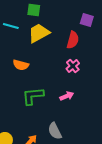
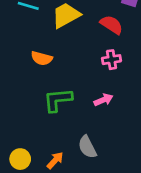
red semicircle: (73, 40) -> (112, 25), turned -72
pink cross: (73, 66) -> (112, 60), turned 32

